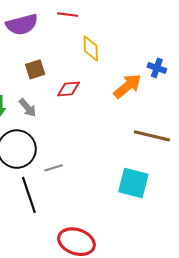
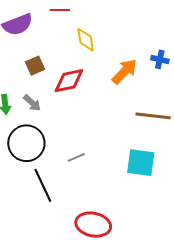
blue cross: (157, 68) -> (160, 59), moved
red diamond: (69, 89) -> (69, 81), size x1.4
gray line: (53, 168) -> (76, 157), moved

